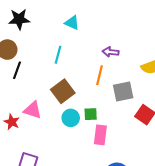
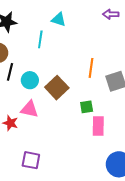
purple arrow: (111, 52) -> (111, 14), moved
cyan line: (58, 55) -> (40, 39), moved
cyan circle: (71, 118) -> (30, 80), moved

